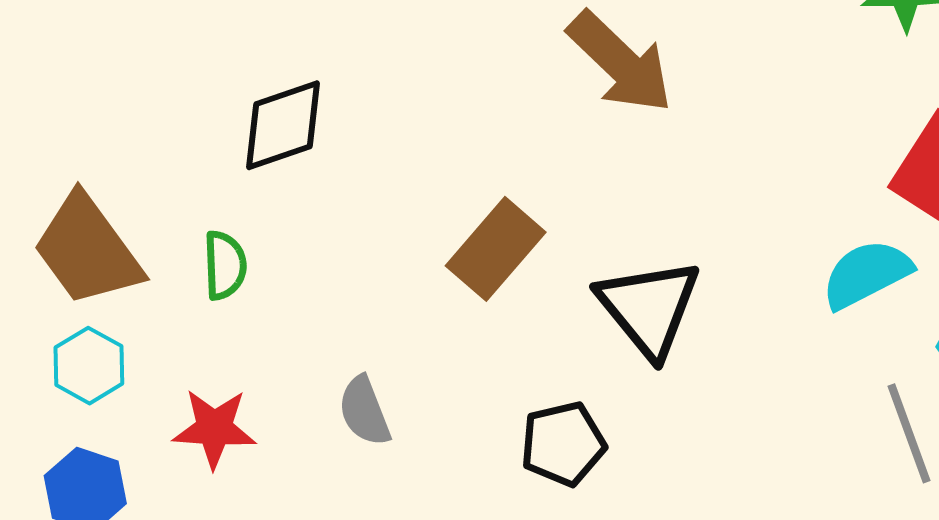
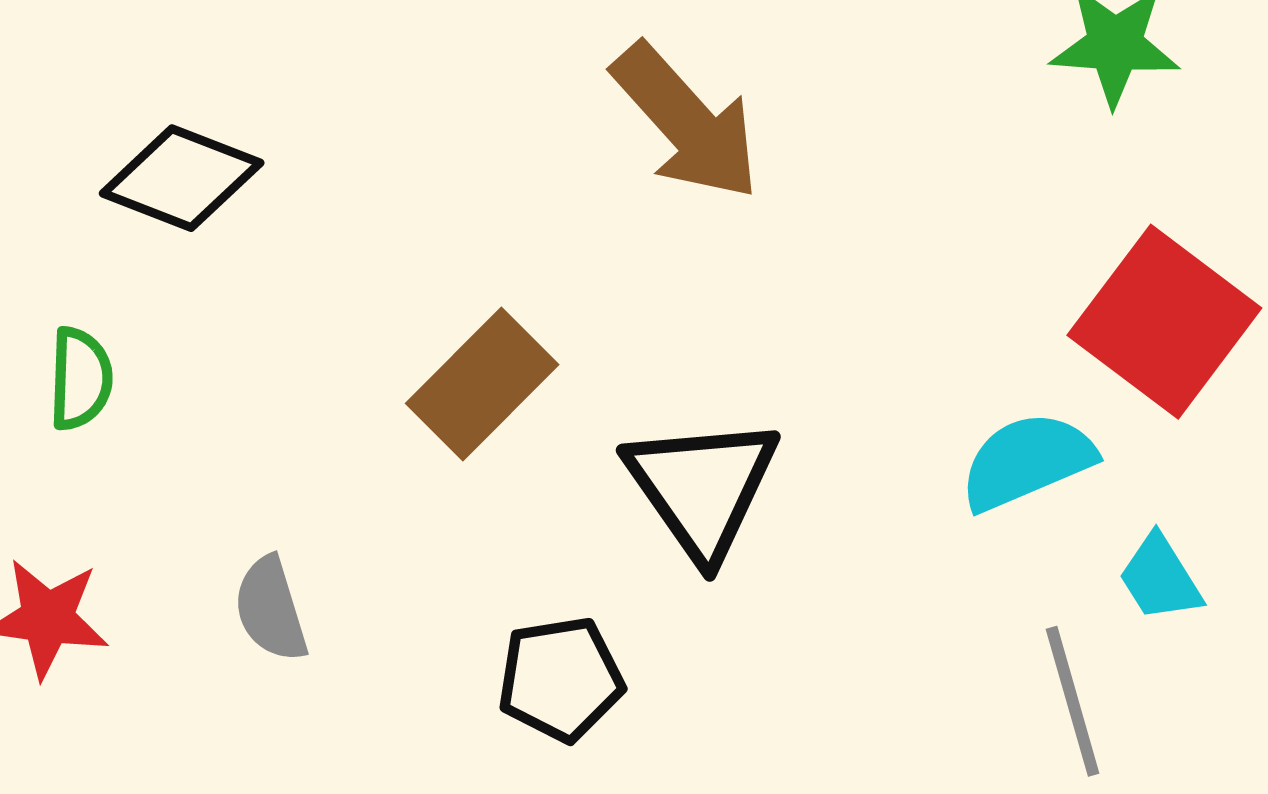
black diamond: (283, 125) -> (182, 178), turned 36

